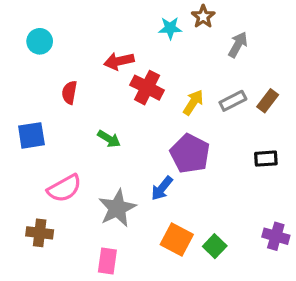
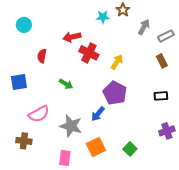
gray rectangle: (233, 101) -> (166, 36), moved
brown rectangle: (268, 101) -> (162, 61), turned -64
gray star: (117, 208) -> (71, 126), turned -30
purple cross: (276, 236) -> (167, 131), moved, turned -35
orange square: (177, 240) -> (96, 147), moved, turned 36

